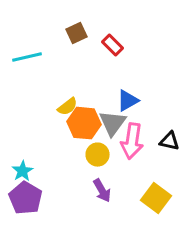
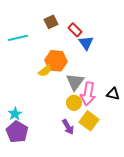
blue triangle: (128, 101) -> (86, 43), moved, turned -35
orange hexagon: (84, 123) -> (56, 61), moved
yellow circle: (98, 155) -> (74, 103), moved
yellow square: (156, 198) -> (89, 121), moved

